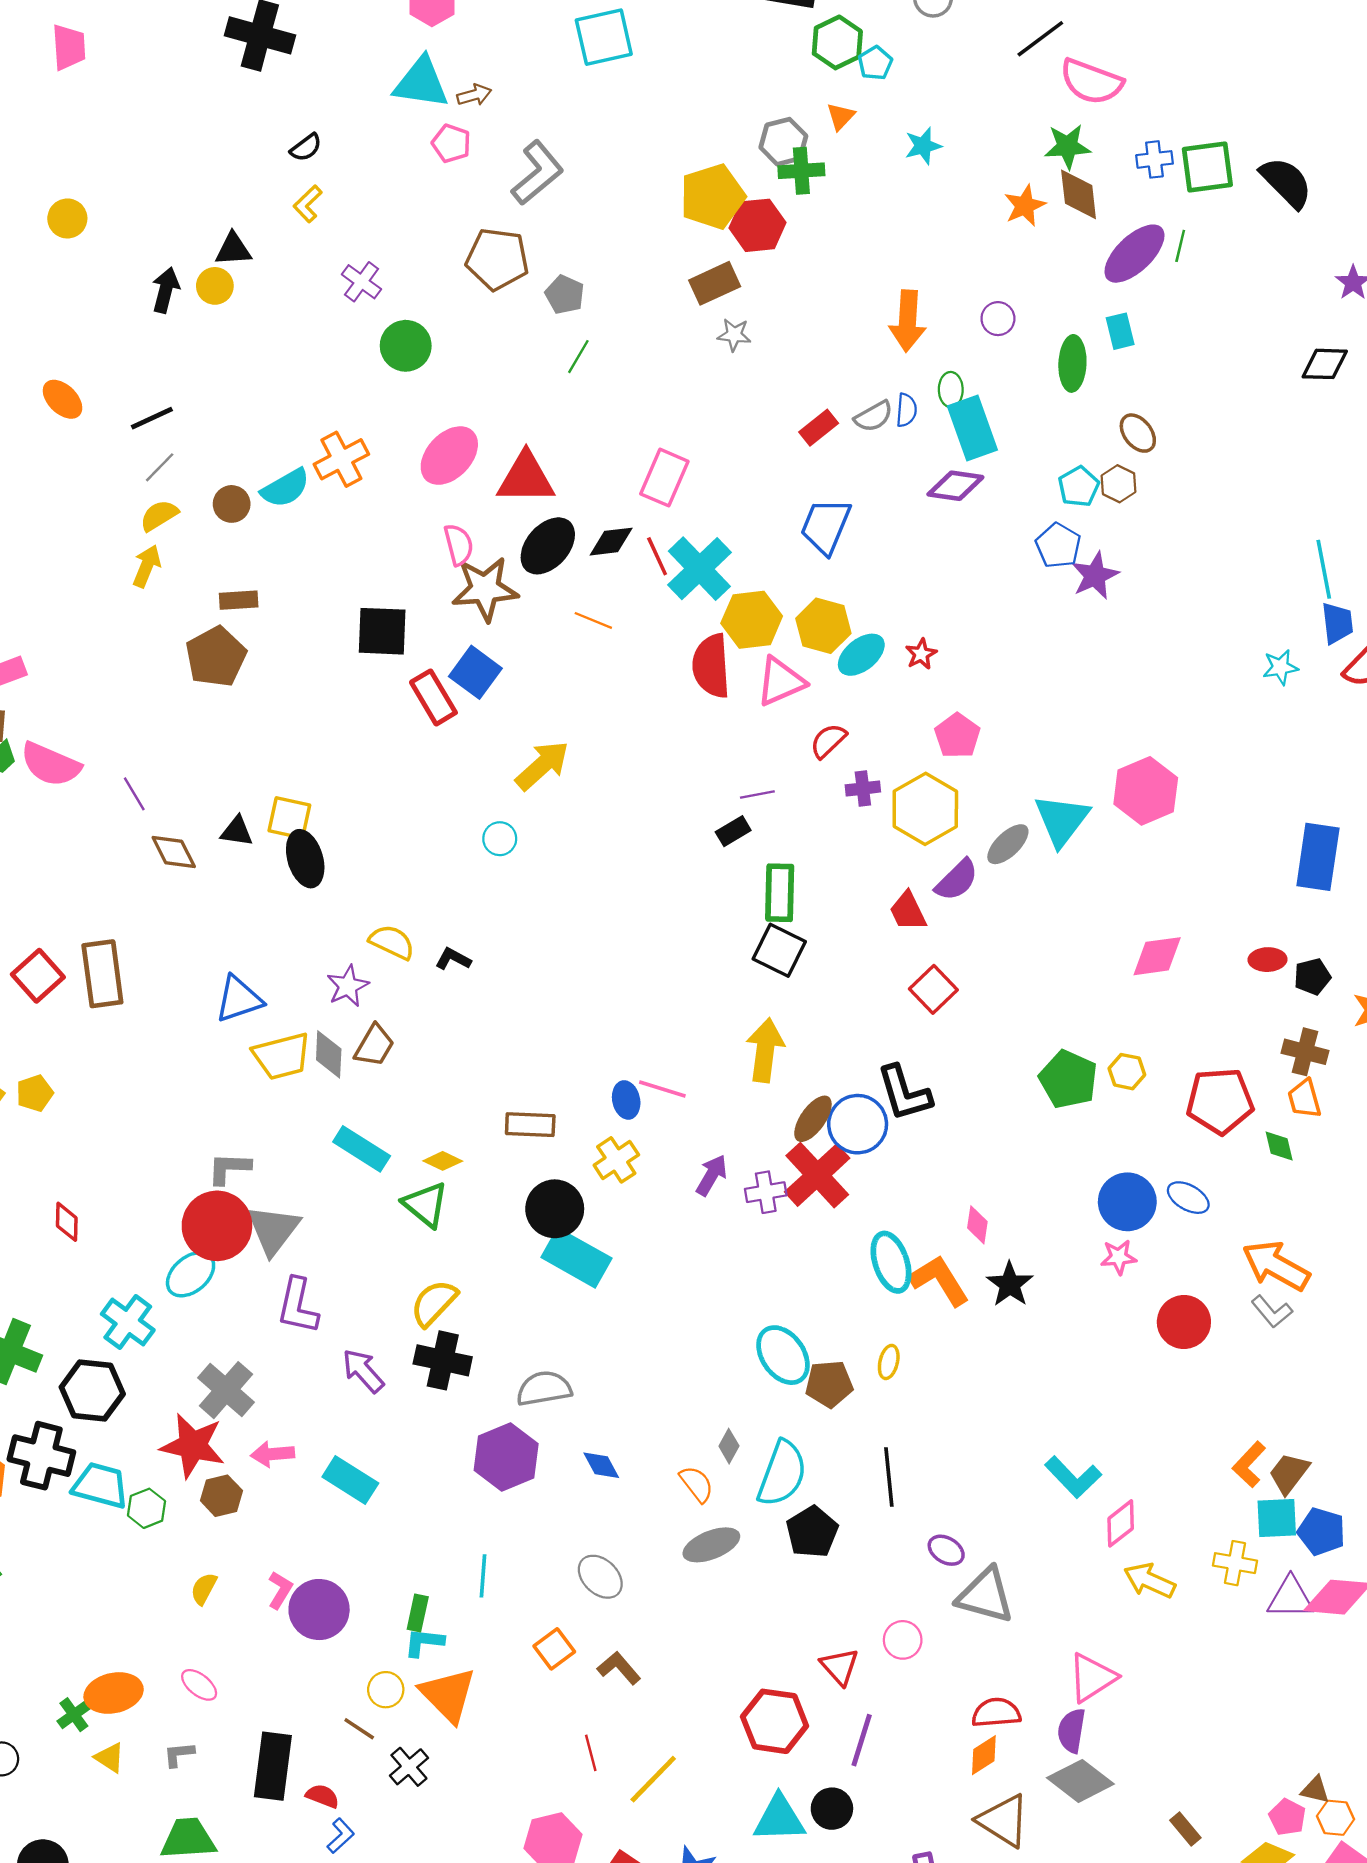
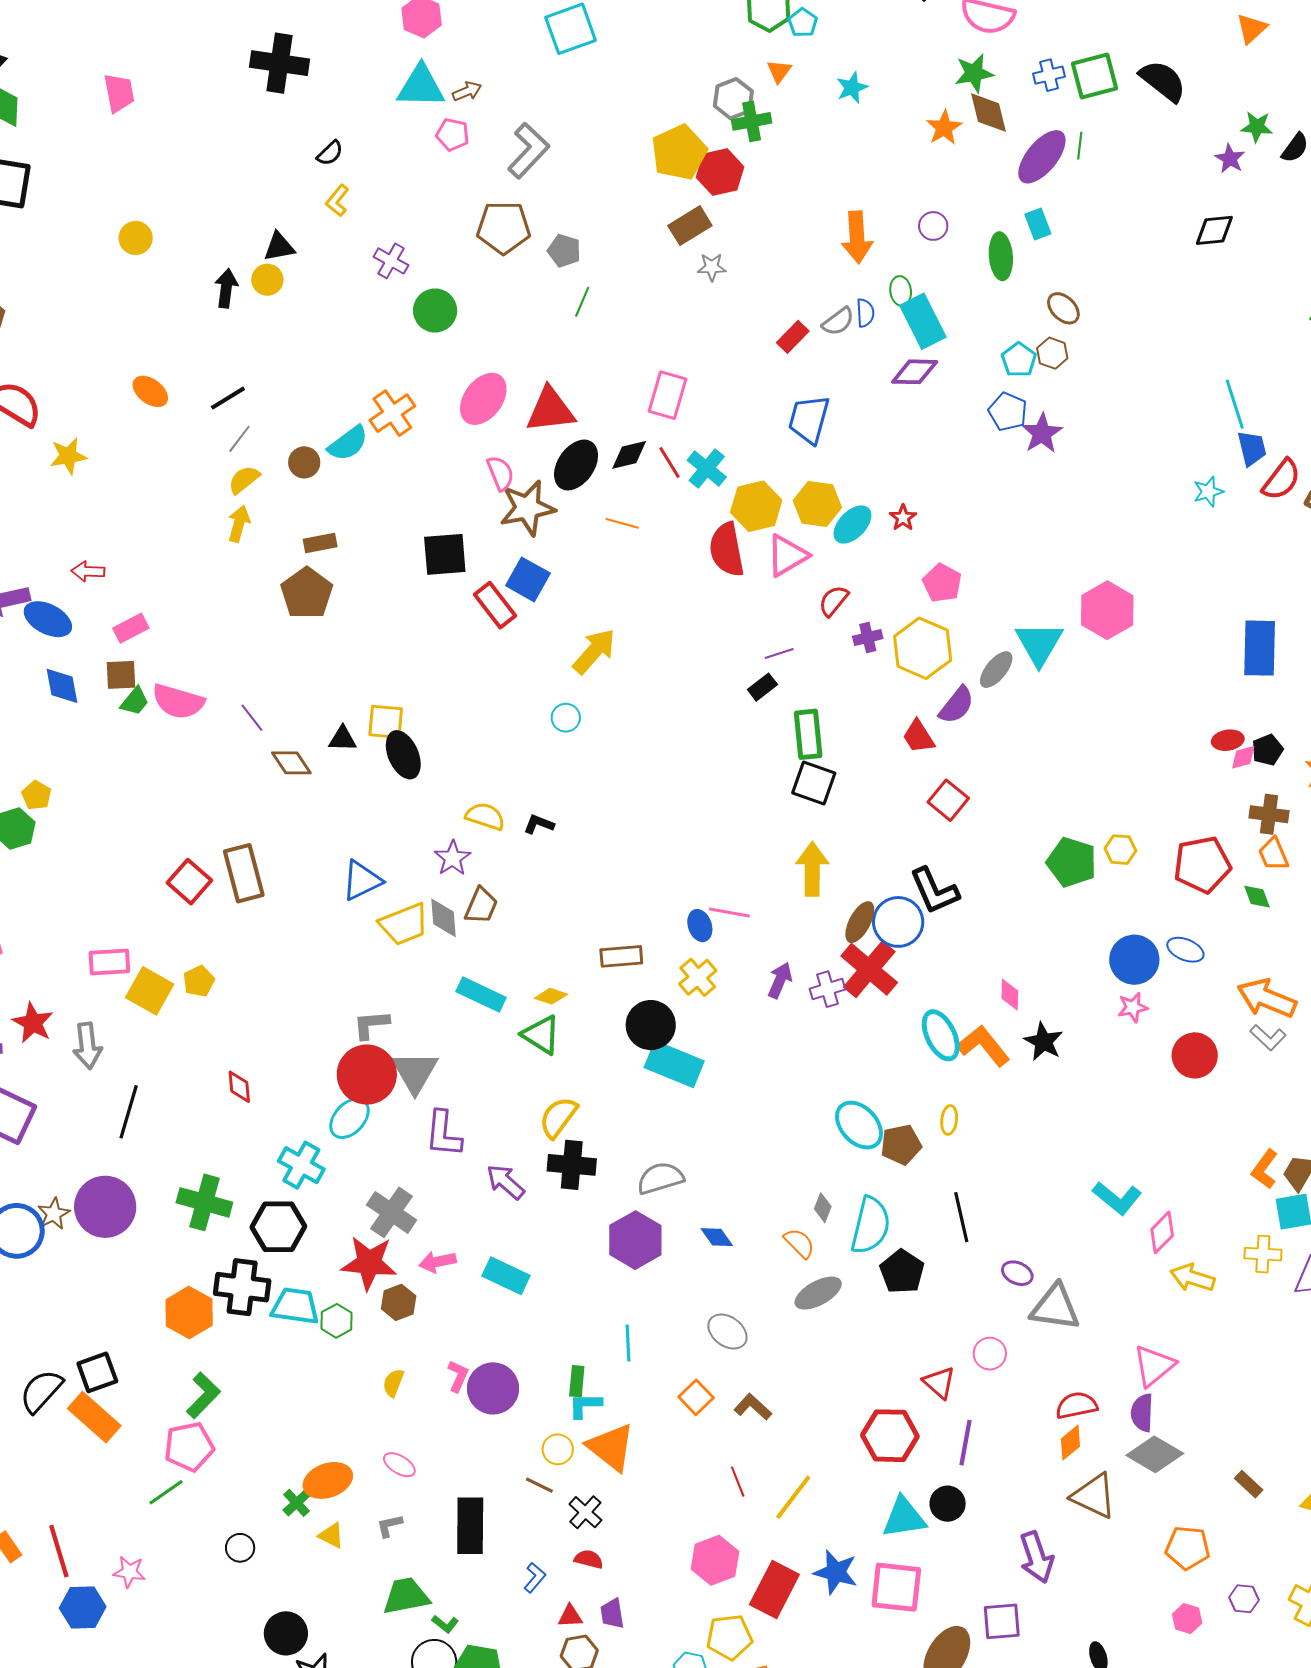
cyan cross: (699, 569) -> (707, 469), size x0.7
pink diamond: (1157, 956) -> (1243, 757), moved, size x0.6
red semicircle: (323, 1796) -> (589, 1559), moved

